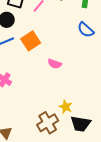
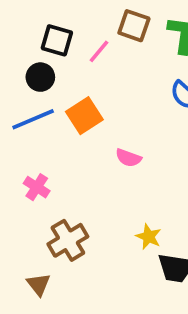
brown cross: (48, 123) -> (68, 240), moved

